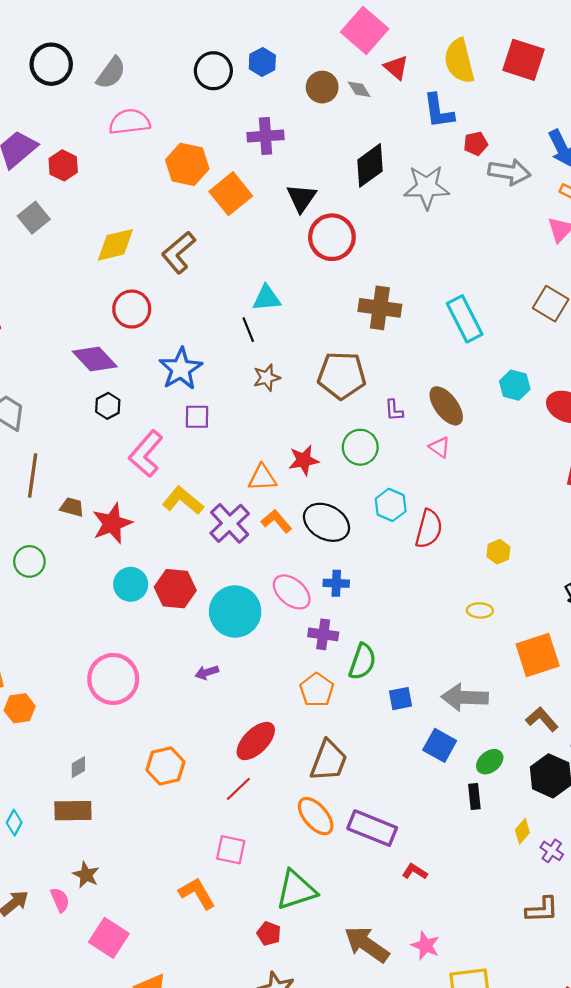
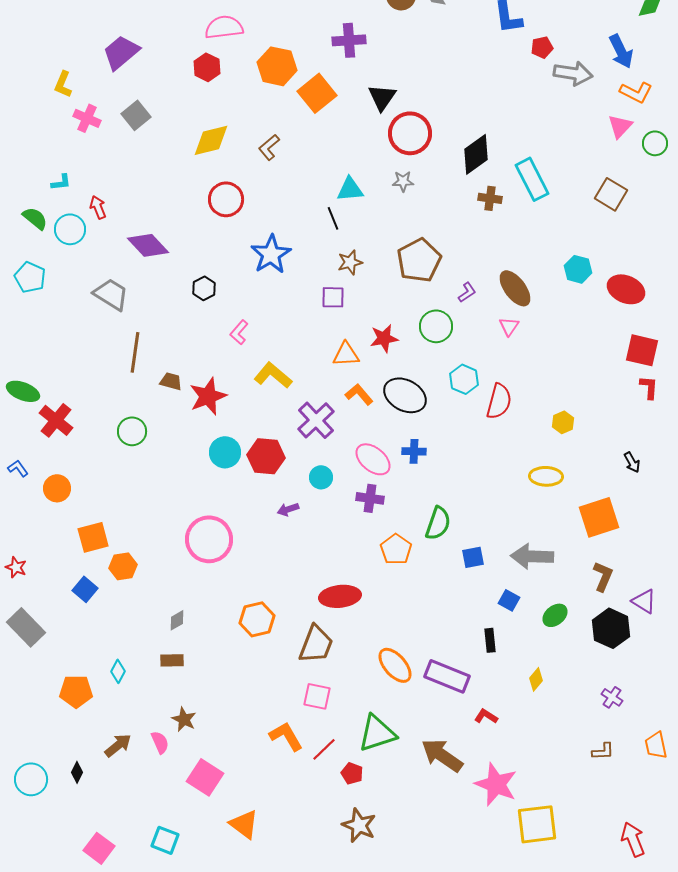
red hexagon: (63, 165) -> (207, 67), moved
black diamond: (370, 165) -> (476, 154), moved
gray star: (427, 187) -> (403, 181), moved, size x0.5
brown L-shape: (179, 252) -> (269, 147), size x0.7
brown cross: (380, 308) -> (490, 198), moved, size x0.6
cyan rectangle: (465, 319) -> (532, 179), moved
purple diamond: (95, 359) -> (148, 245), moved
brown pentagon: (342, 375) -> (419, 260), turned -30
purple L-shape: (394, 410) -> (467, 292), turned -120
purple square: (197, 417) -> (333, 297), moved
pink triangle: (440, 447) -> (509, 326), turned 30
pink L-shape: (146, 454) -> (239, 332), size x0.6
purple cross: (230, 523) -> (316, 420), moved
yellow ellipse: (480, 610) -> (546, 476), size x1.4
cyan circle: (235, 612) -> (321, 477), size x0.5
purple cross: (323, 634) -> (370, 498), moved
purple arrow: (207, 672) -> (288, 509), moved
brown L-shape: (542, 719) -> (603, 576), turned 64
red ellipse: (256, 741) -> (340, 596), turned 39
blue square: (440, 745) -> (509, 600), size x0.7
brown trapezoid: (329, 761) -> (316, 644), moved
red line: (238, 789) -> (324, 749), moved
black rectangle: (474, 796) -> (490, 640), moved
brown rectangle: (73, 811) -> (172, 660), size x0.7
yellow diamond: (522, 831) -> (536, 679), moved
brown L-shape: (542, 910) -> (603, 751), size x0.7
brown arrow: (367, 944) -> (442, 755), moved
pink star: (426, 946) -> (496, 784), size x1.6

